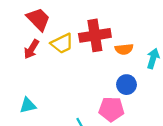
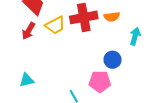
orange semicircle: (124, 49) -> (112, 17), moved

